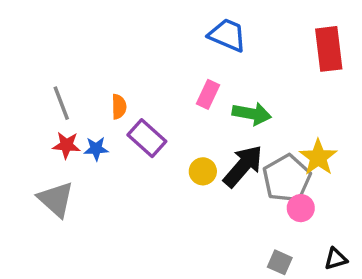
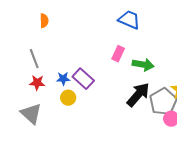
orange semicircle: (119, 107) -> (44, 21), moved
blue star: (96, 149) -> (63, 79), moved
yellow circle: (203, 171) -> (68, 98), moved

